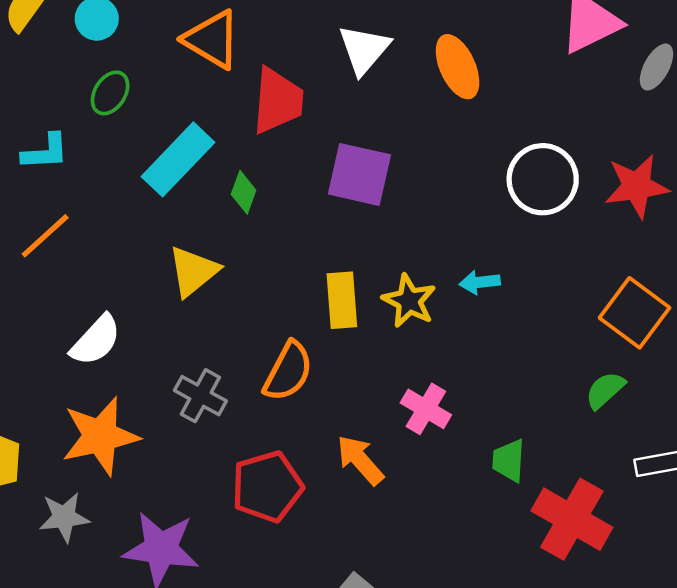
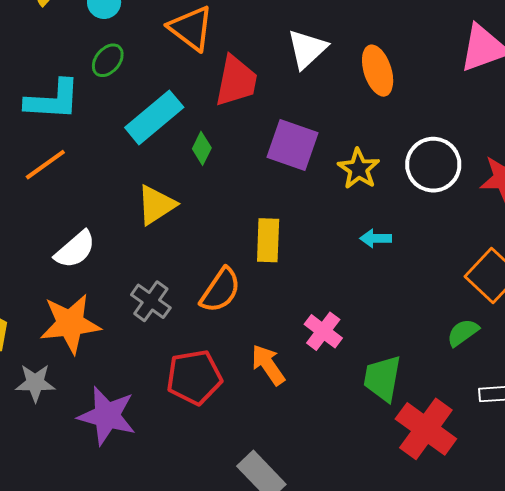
cyan L-shape: (45, 152) -> (53, 100), size x1.5
yellow star: (409, 301) -> (359, 169), moved
green trapezoid: (509, 461) -> (382, 378), size x1.4

